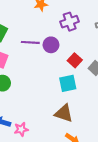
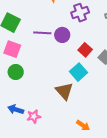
cyan square: (68, 83) -> (78, 72), turned -30
brown triangle: (64, 113) -> (64, 91), moved, turned 30

